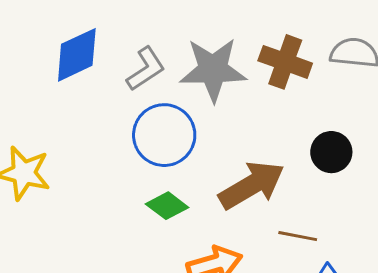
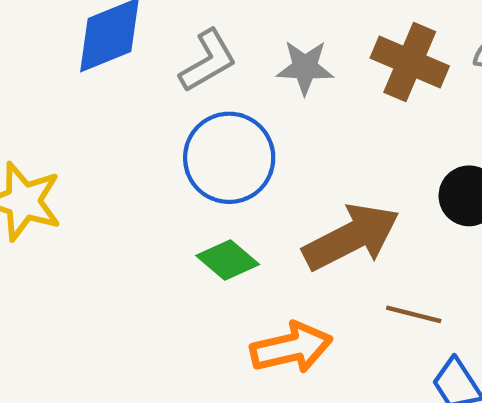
gray star: (213, 70) -> (305, 67), size x0.6

